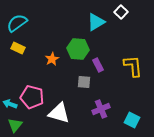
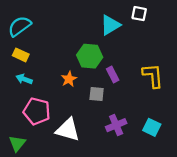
white square: (121, 12) -> (139, 14), turned -32
orange star: (52, 59) -> (69, 79), moved
cyan arrow: (10, 104) -> (24, 79), moved
cyan square: (132, 120) -> (152, 127), moved

